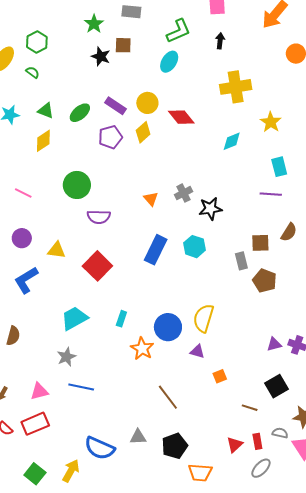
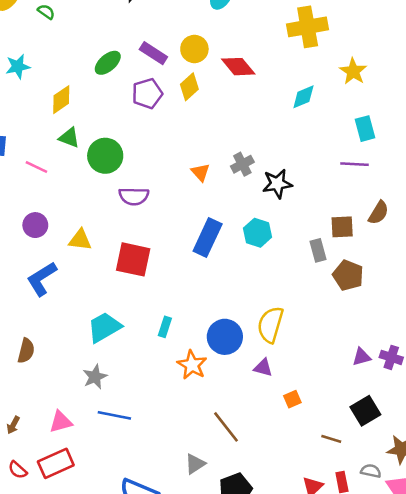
green triangle: (46, 111) -> (69, 138), moved
red square: (97, 266) -> (133, 259), turned -32
gray triangle: (138, 437) -> (195, 464), moved, turned -30

